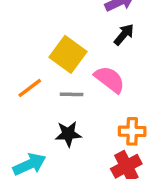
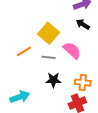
black arrow: (124, 35) -> (83, 24), turned -104
black star: (68, 134) -> (53, 80), moved

